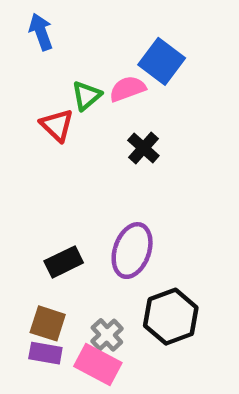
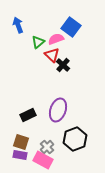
blue arrow: (41, 32) -> (18, 25), moved
red triangle: (57, 125) -> (52, 55), moved

